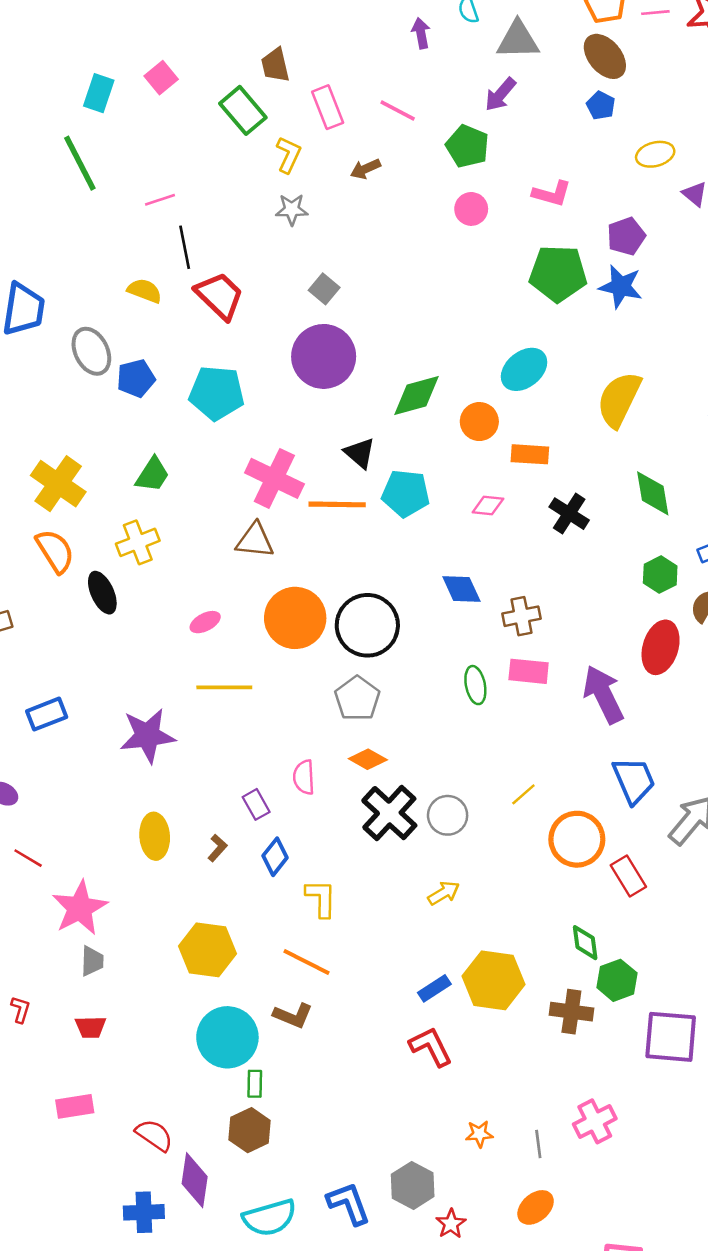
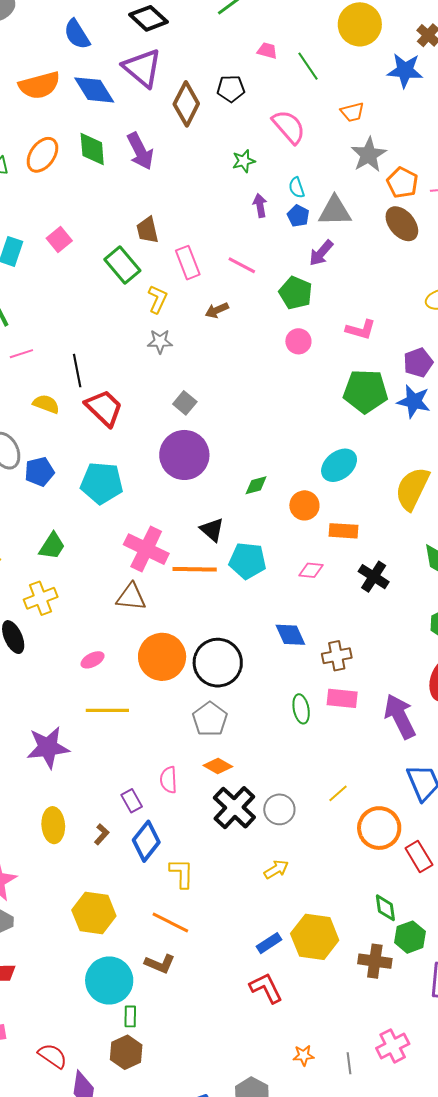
blue pentagon: (601, 105) -> (298, 216), moved
pink line: (160, 200) -> (21, 354), moved
green diamond: (417, 395) -> (256, 485), size x0.6
blue diamond: (275, 857) -> (146, 841), size x1.4

